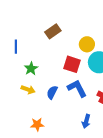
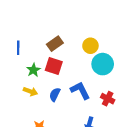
brown rectangle: (53, 31) -> (55, 44), moved
red square: (72, 64) -> (54, 66), moved

